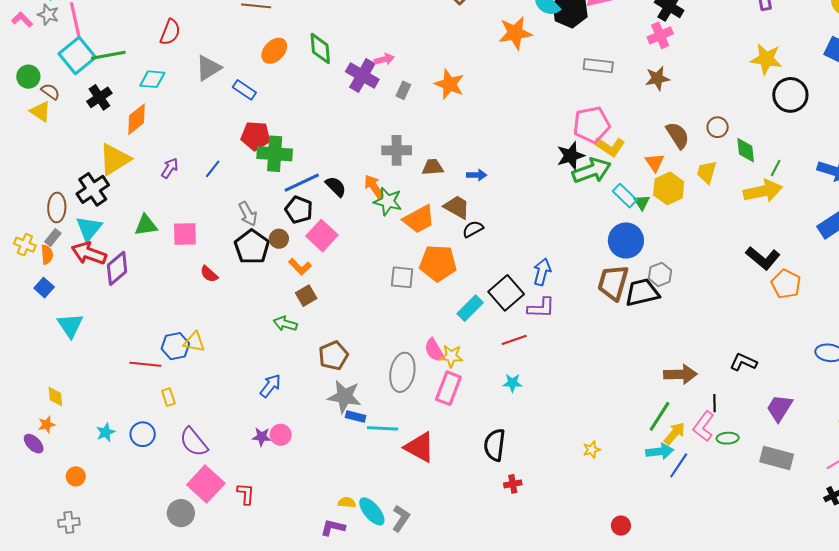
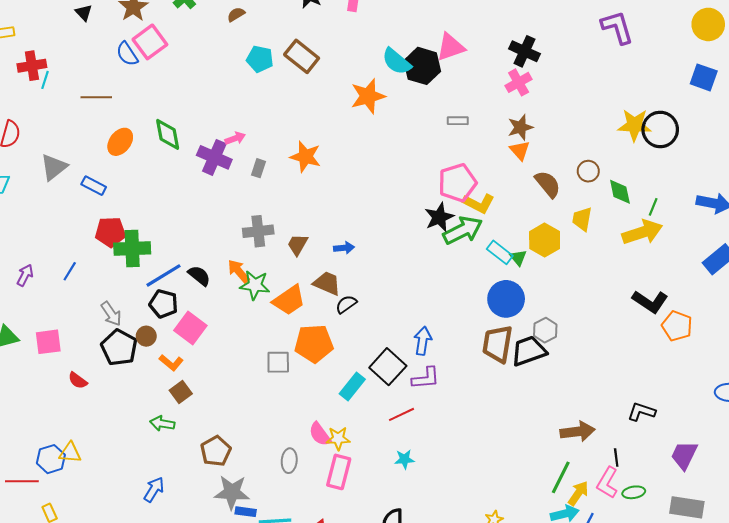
yellow star: (766, 59) -> (634, 125), moved
gray rectangle: (598, 66) -> (458, 121), size x0.7
orange triangle: (655, 162) -> (520, 150), moved
brown trapezoid: (433, 167) -> (298, 245), turned -50
gray ellipse: (402, 372) -> (289, 461), size x0.6

